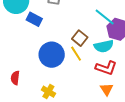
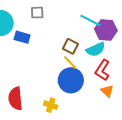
blue circle: (52, 55) -> (71, 80), moved
red L-shape: (106, 68) -> (102, 70), turned 115
red semicircle: (15, 78) -> (15, 98), size x1.6

